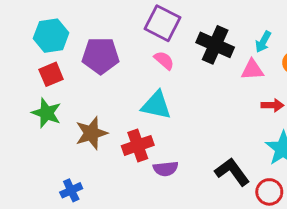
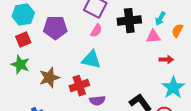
black cross: (215, 45) -> (129, 21), turned -30
pink semicircle: (164, 60) -> (96, 31), turned 80

